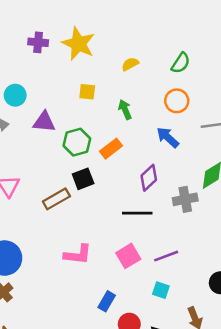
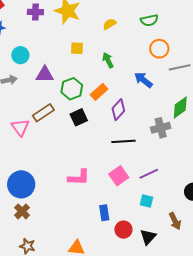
green semicircle: (181, 63) -> (149, 20), turned 48
orange circle: (177, 101) -> (159, 49), moved
purple diamond: (149, 178) -> (118, 110), moved
brown rectangle: (56, 199) -> (43, 113), moved
blue rectangle: (107, 301) -> (104, 213), turned -35

